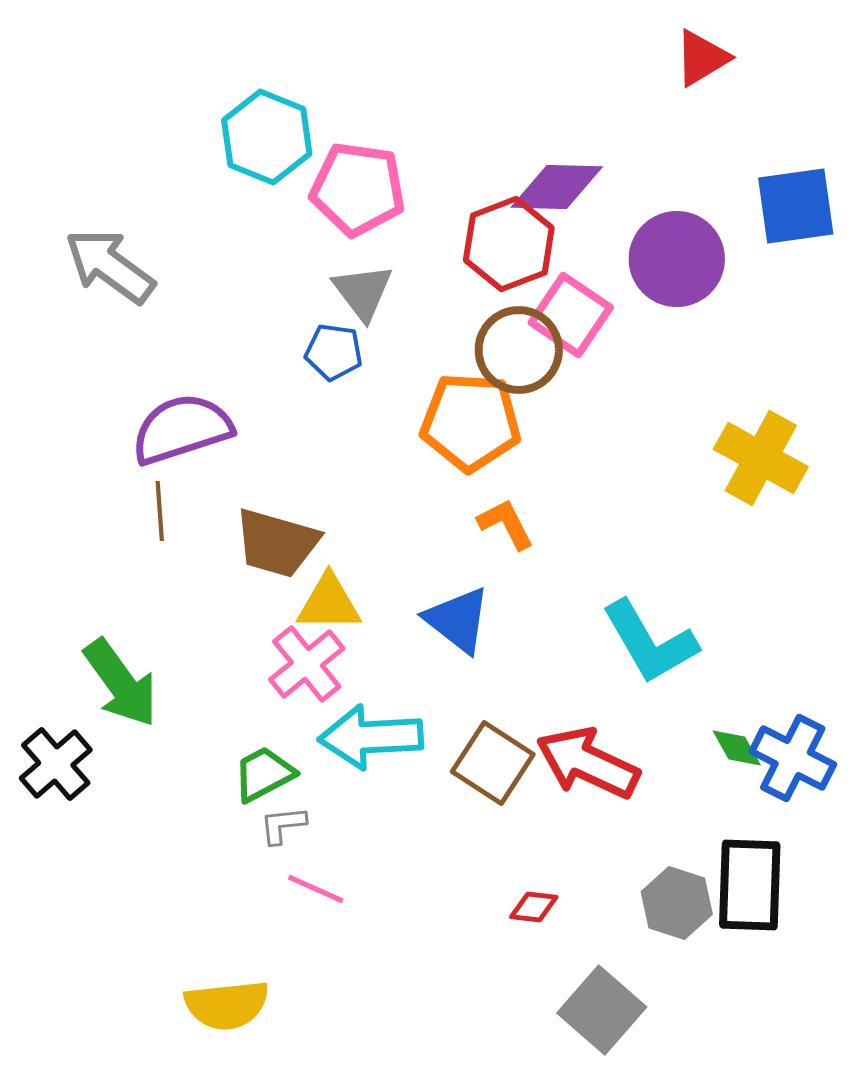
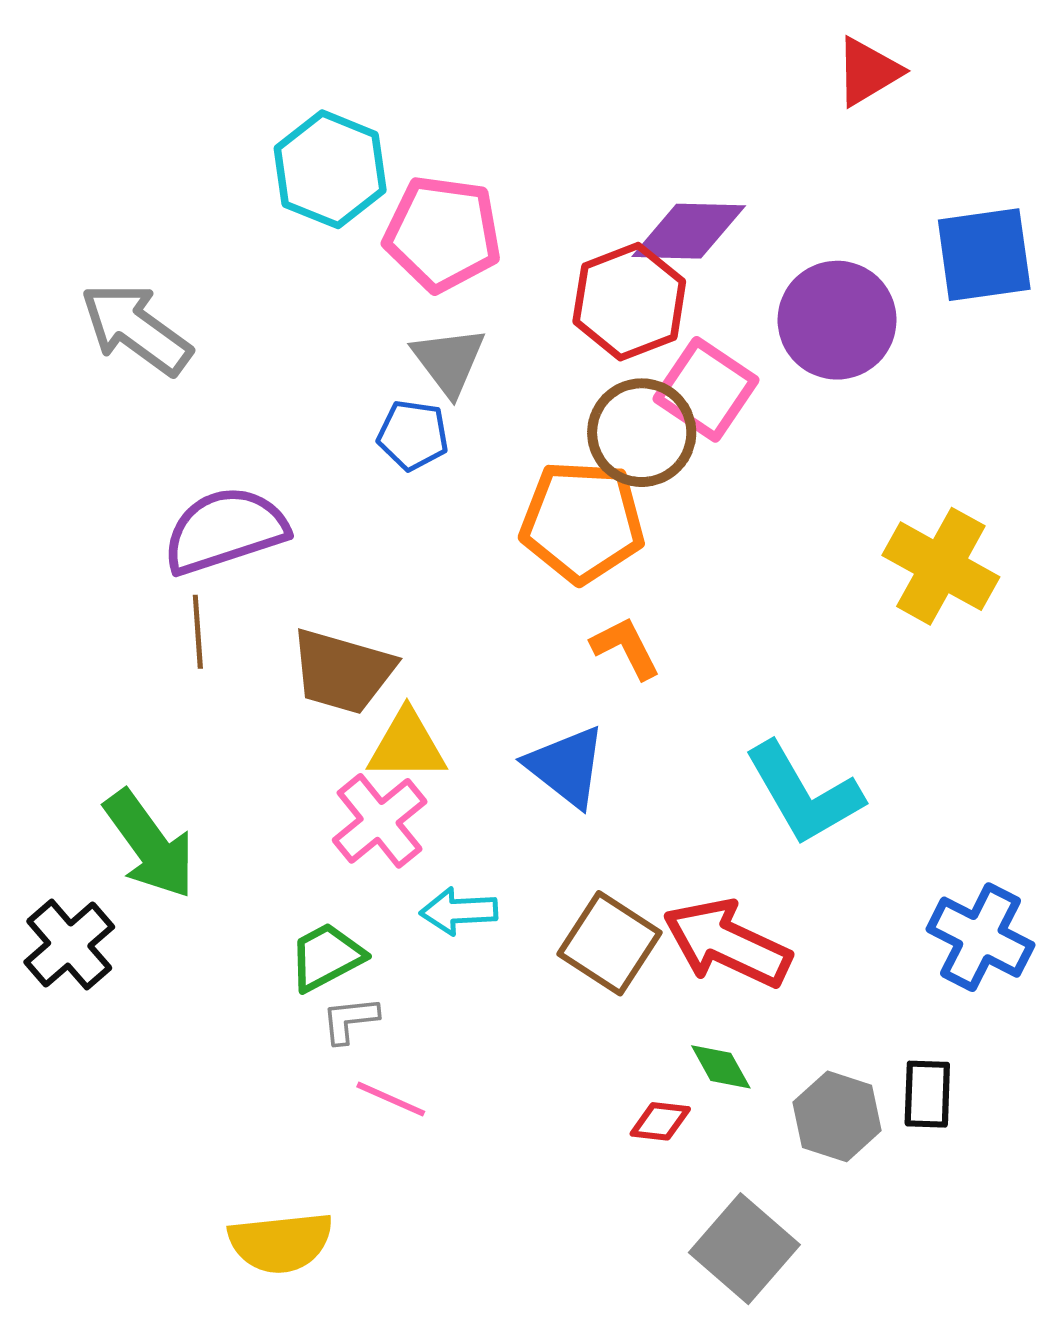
cyan arrow: (371, 737) -> (459, 911), size x0.6
green diamond: (737, 748) -> (721, 1067), moved
black rectangle: (750, 885) -> (927, 1094), size x0.6

